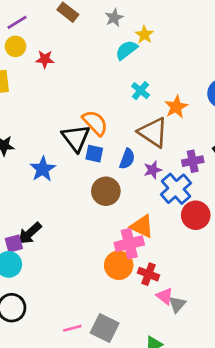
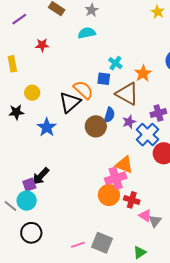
yellow star: (144, 35) -> (158, 12), moved
yellow circle: (15, 46) -> (32, 93), moved
cyan semicircle: (126, 50) -> (87, 33), moved, turned 30
black triangle: (76, 138) -> (70, 102), turned 30
blue square: (94, 154) -> (104, 79), moved
brown circle: (106, 191) -> (96, 126), moved

